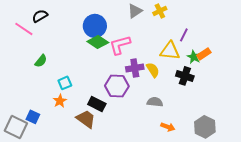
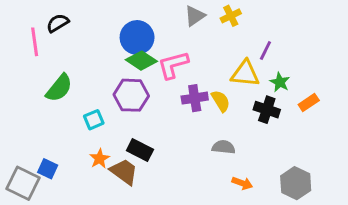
pink line: (24, 29) -> (35, 42), turned 48
orange rectangle: (204, 54) -> (309, 102), moved
green semicircle: (41, 61) -> (59, 88), size x1.5
purple hexagon: (117, 86) -> (131, 95), moved
orange star: (60, 101) -> (100, 159), moved

